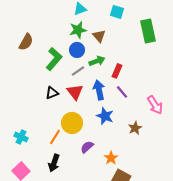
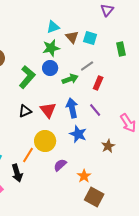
cyan square: (117, 12) -> (90, 38), moved
green rectangle: (148, 31) -> (121, 49), size x0.6
brown triangle: (99, 36) -> (72, 37), moved
gray line: (78, 71) -> (87, 66), moved
red rectangle: (117, 71) -> (98, 83), moved
black arrow: (54, 163) -> (17, 173), moved, turned -36

